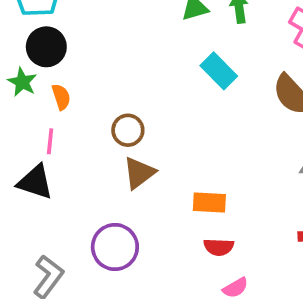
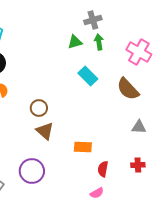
brown triangle: (139, 173) -> (45, 131), turned -42
red semicircle: (219, 247) -> (103, 169), moved, turned 98

